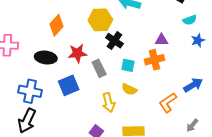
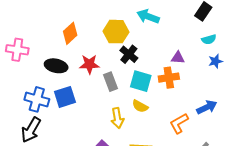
cyan square: (128, 65) -> (141, 81), size x1.5
blue square: (69, 85) -> (65, 97), moved

